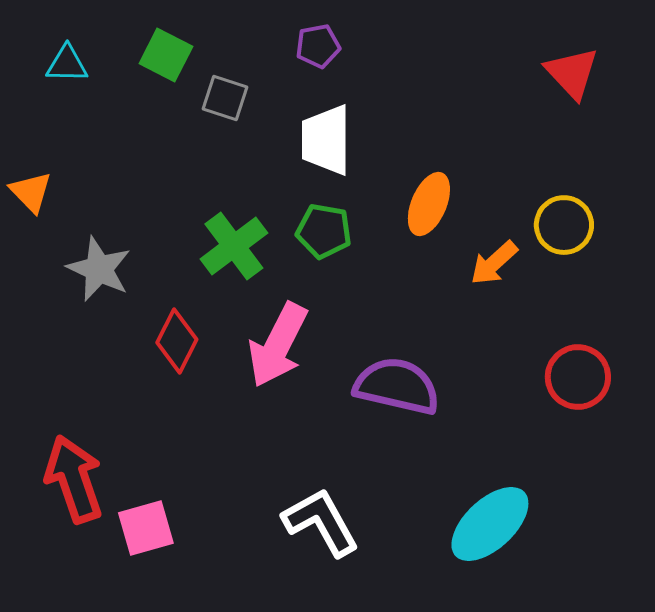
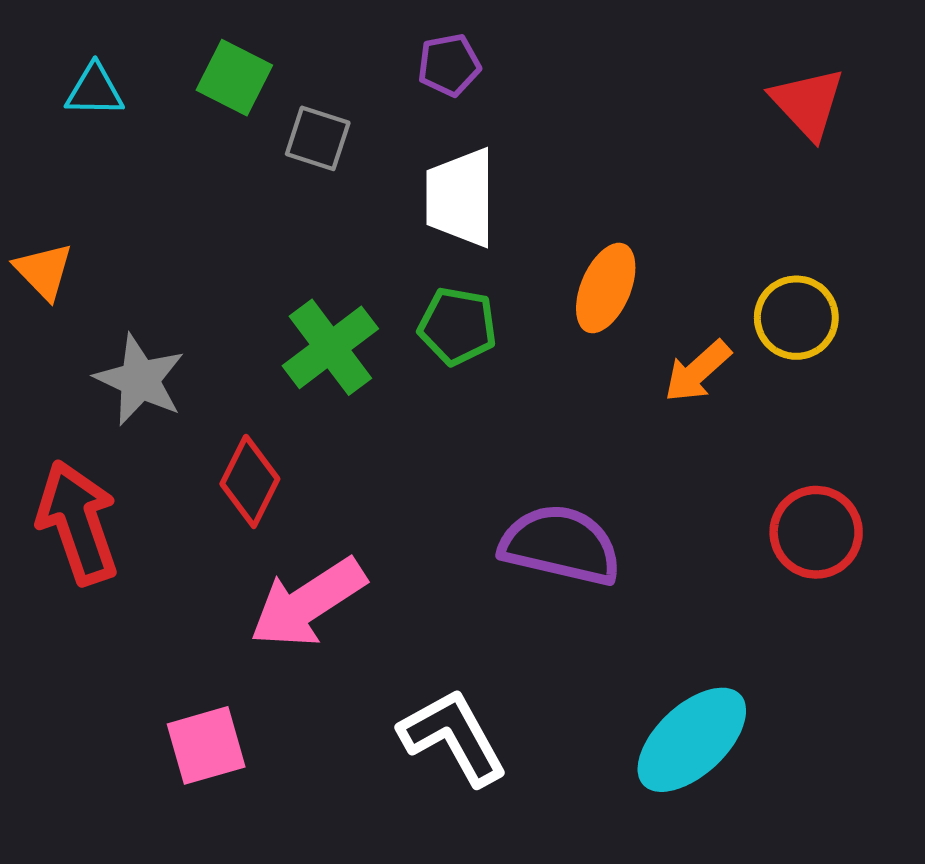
pink arrow: (278, 345) -> (308, 603), moved, turned 30
red arrow: (74, 479) -> (78, 522), moved

